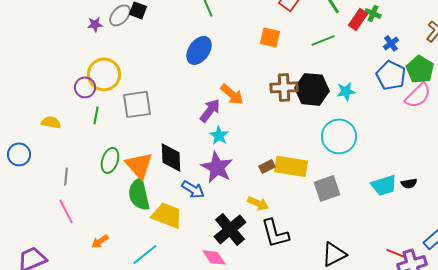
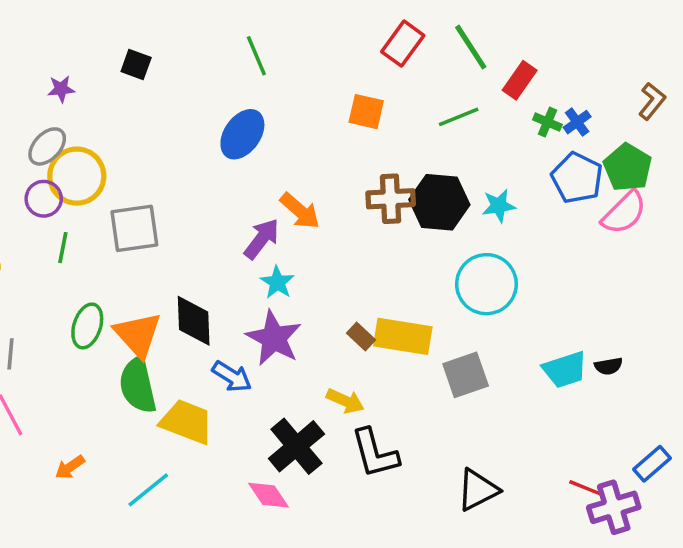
green cross: (373, 13) -> (547, 122), moved
gray ellipse: (120, 15) -> (47, 146), moved
brown rectangle: (267, 166) -> (361, 336), turned 70

